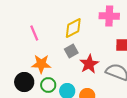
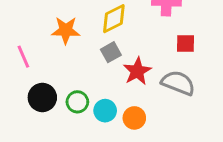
pink line: (34, 33) -> (23, 57), moved
orange star: (41, 64) -> (66, 30), moved

